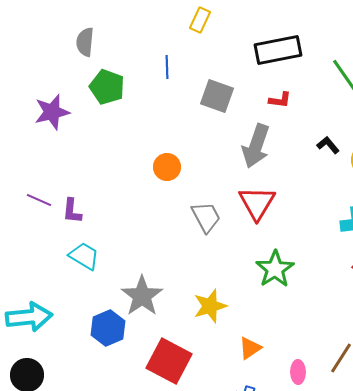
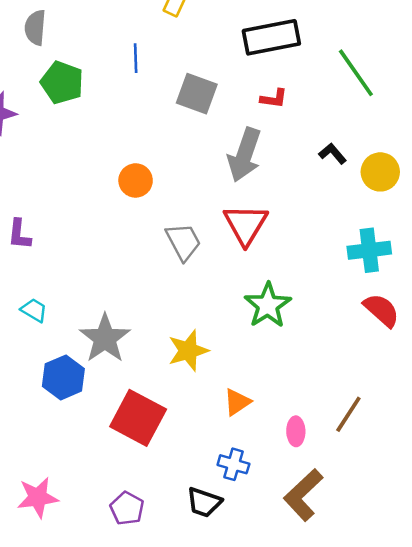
cyan trapezoid: (84, 256) -> (34, 310), moved, size x0.7

